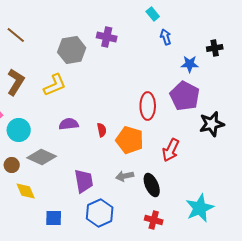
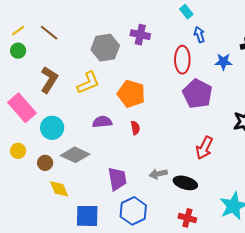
purple pentagon: (185, 96) -> (197, 94), moved
red ellipse: (148, 106) -> (182, 60), moved
orange pentagon: (130, 140) -> (131, 94), moved
black ellipse: (152, 185) -> (185, 183), turned -50
blue square: (54, 218) -> (87, 216), size x1.4

